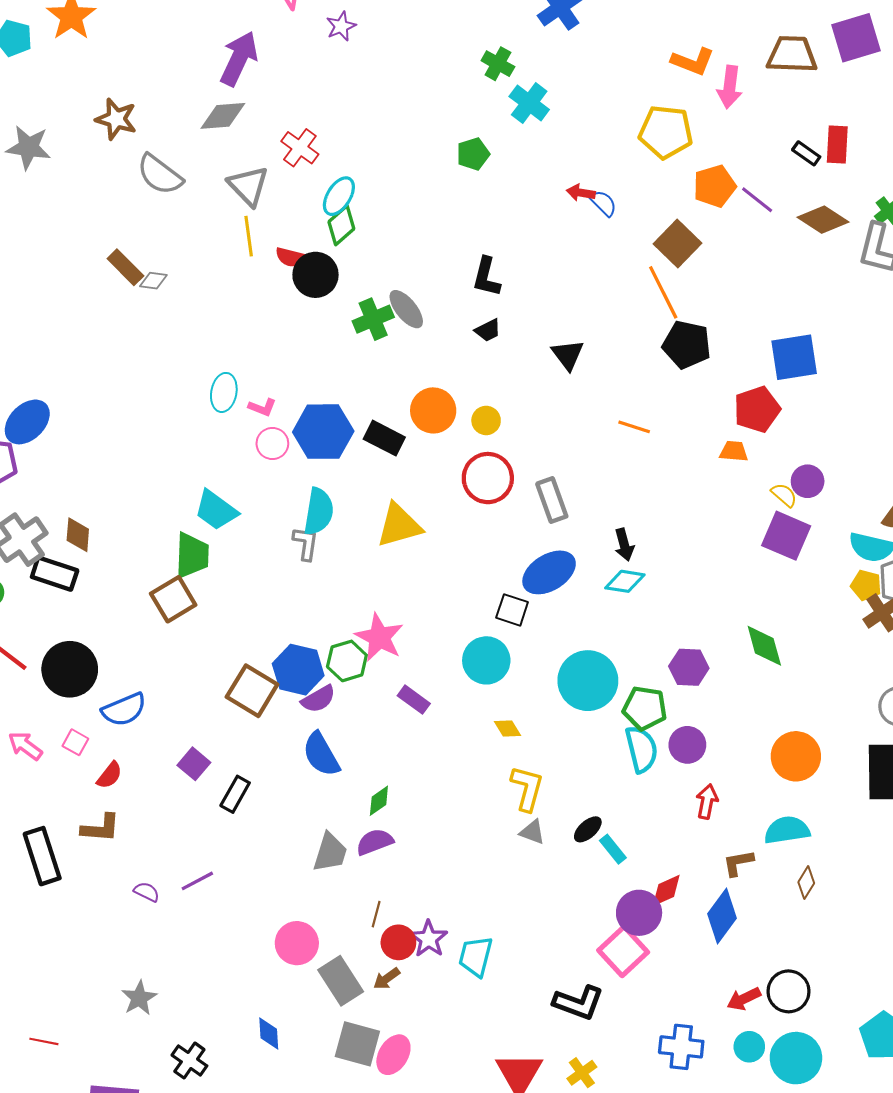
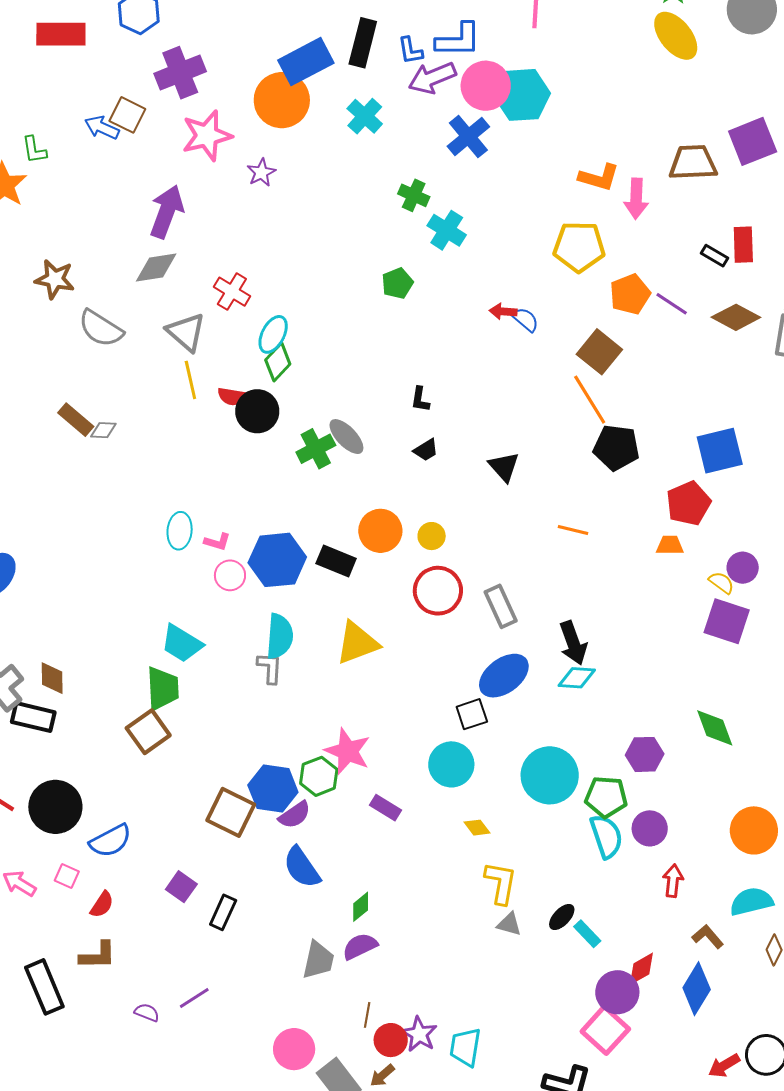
black L-shape: (486, 277) -> (420, 399), size x0.7
black arrow: (624, 545) -> (573, 643), size x1.4
black square: (512, 610) -> (472, 714), turned -32
brown L-shape: (738, 863) -> (708, 937), turned 64

